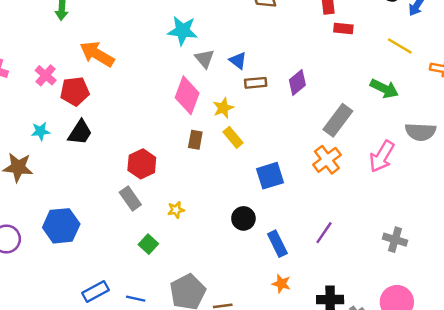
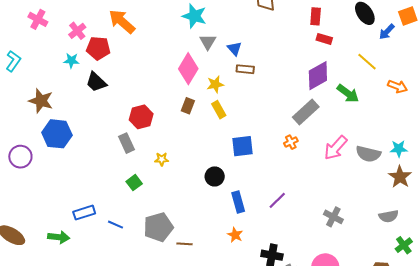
purple diamond: (297, 82) -> (318, 76), moved, size x1.4
cyan star: (40, 131) -> (71, 61), moved
black trapezoid: (80, 132) -> (96, 82), turned 90
gray semicircle: (421, 132) -> (368, 154), moved
orange cross: (327, 160) -> (291, 142), size x0.6
blue hexagon: (61, 226) -> (57, 134), moved

